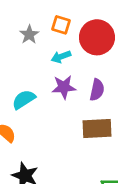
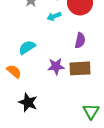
purple star: (64, 87) -> (56, 66), moved

